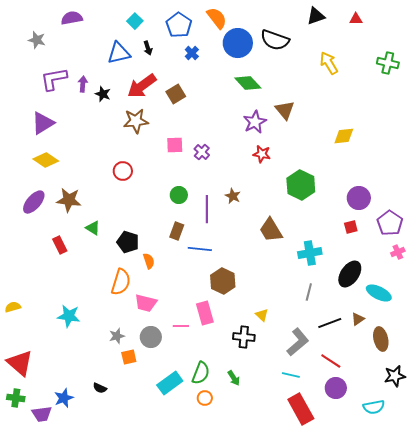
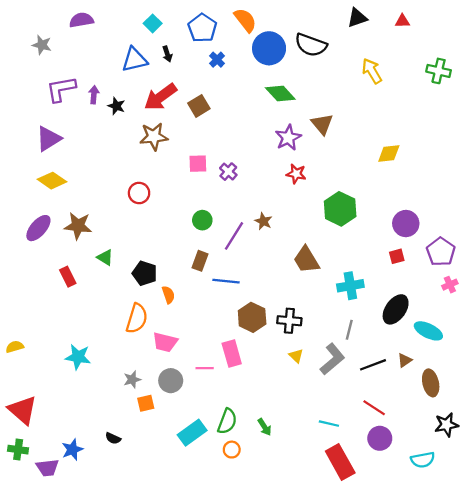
purple line: (207, 209) -> (234, 236), turned 32
black cross: (244, 337) -> (289, 321), moved
gray L-shape: (298, 342) -> (332, 359), moved

